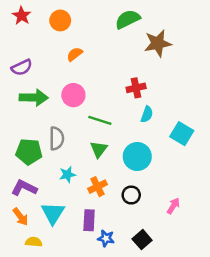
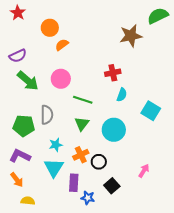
green semicircle: (128, 19) -> (158, 16), moved
orange circle: (60, 20) -> (50, 28), moved
green arrow: (34, 98) -> (28, 81), turned 40
black circle: (131, 195) -> (99, 162), moved
cyan triangle: (53, 213) -> (54, 168), moved
black square: (142, 240) -> (112, 186), moved

